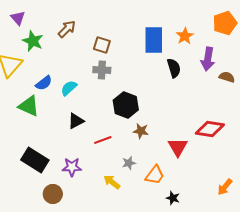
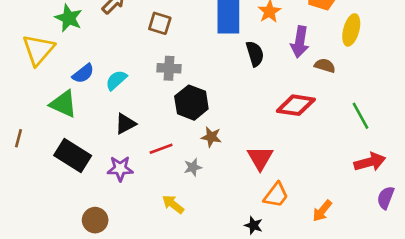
gray cross: (102, 70) -> (169, 68), moved
red diamond: (210, 129) -> (296, 105), moved
black rectangle: (35, 160) -> (73, 155), moved
gray star: (129, 163) -> (193, 167), moved
purple star: (72, 167) -> (120, 169), moved
orange trapezoid: (155, 175) -> (276, 195), moved

